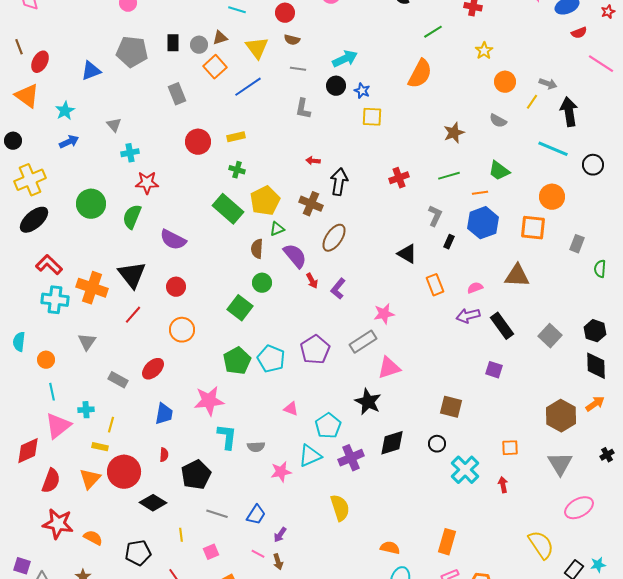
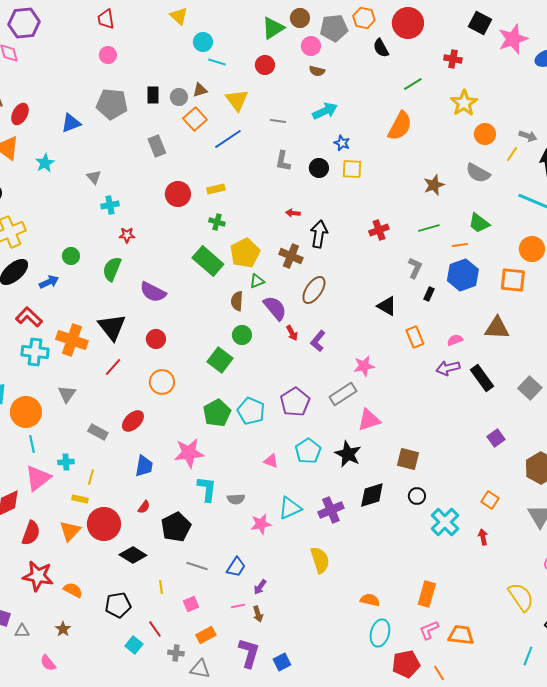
brown semicircle: (292, 40) -> (317, 71), moved
yellow star: (484, 51) -> (464, 103), size x1.5
black circle: (336, 86) -> (319, 168), moved
gray semicircle: (498, 121) -> (478, 173), size x1.4
blue arrow: (69, 142) -> (49, 282), moved
red star: (147, 183) -> (127, 235), size x0.7
green circle: (91, 204) -> (71, 256), size x0.6
orange circle: (46, 360) -> (26, 412), size x1.8
purple square: (494, 370) -> (496, 438), moved, turned 36
brown square: (451, 407) -> (408, 459), moved
cyan pentagon: (328, 426) -> (308, 451), moved
orange square: (510, 448) -> (490, 500), turned 36
red semicircle: (164, 455) -> (144, 507), turned 32
pink line: (258, 554) -> (238, 606), turned -40

